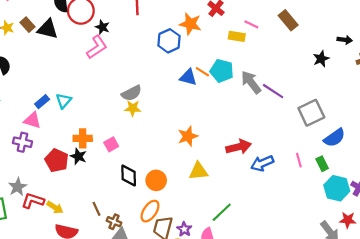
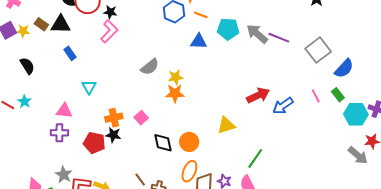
orange line: (202, 72) -> (201, 15), moved
blue rectangle: (42, 102) -> (70, 53), moved, turned -72
yellow star: (133, 108) -> (176, 77), moved
orange star: (188, 136) -> (175, 93), moved, turned 30

